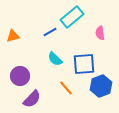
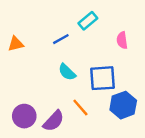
cyan rectangle: (72, 17) -> (88, 21), size x0.7
purple circle: (20, 76) -> (24, 116), moved
purple semicircle: (32, 99) -> (54, 121), moved

